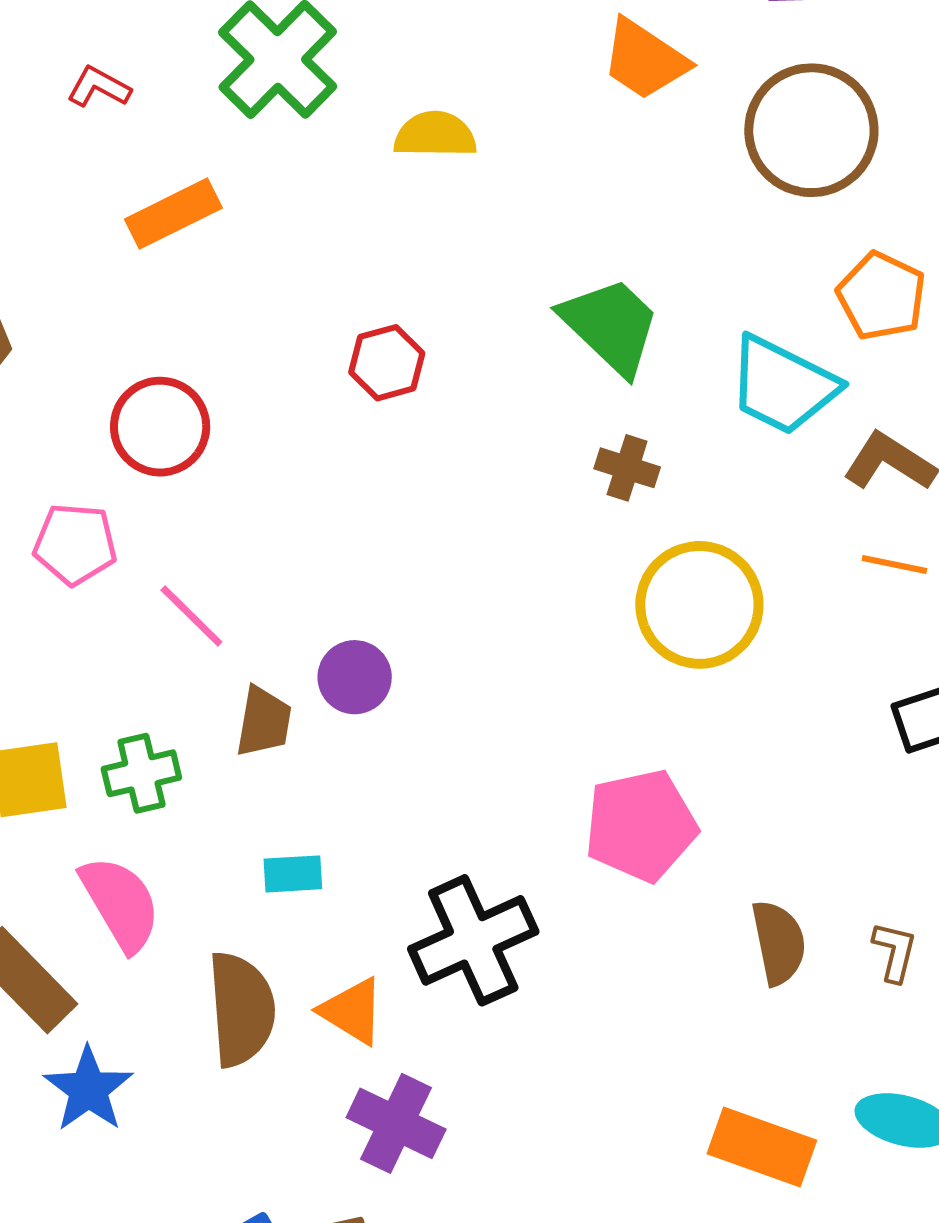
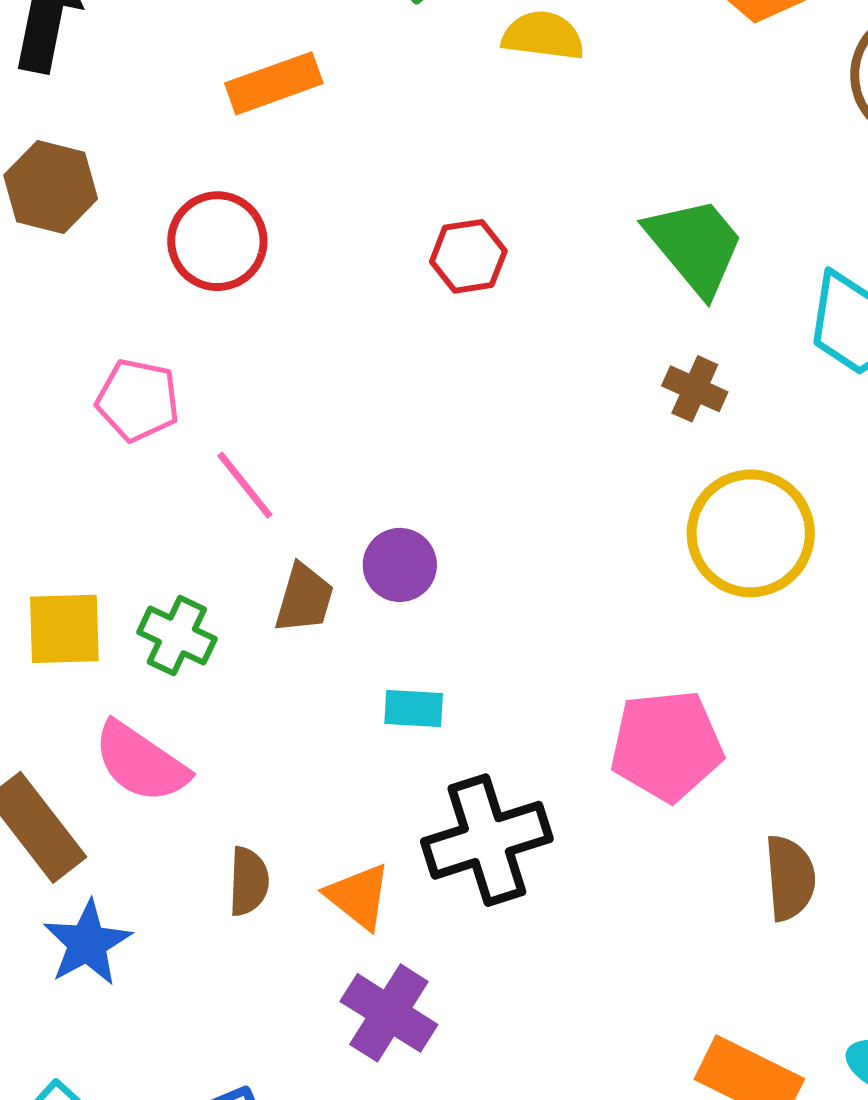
red circle: (160, 427) -> (217, 241), moved
green cross: (141, 773) -> (177, 636), turned 32
cyan rectangle: (293, 874) -> (414, 708), moved
pink semicircle: (120, 903) -> (141, 762), turned 148
brown semicircle: (241, 1009) -> (249, 881), size x0.6

